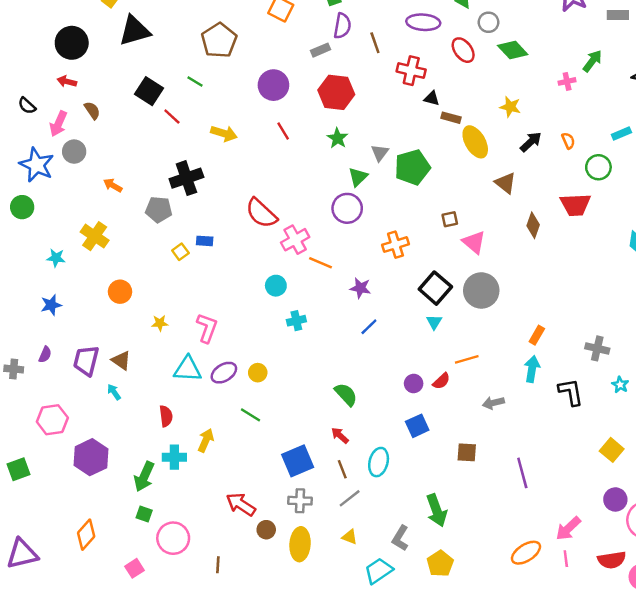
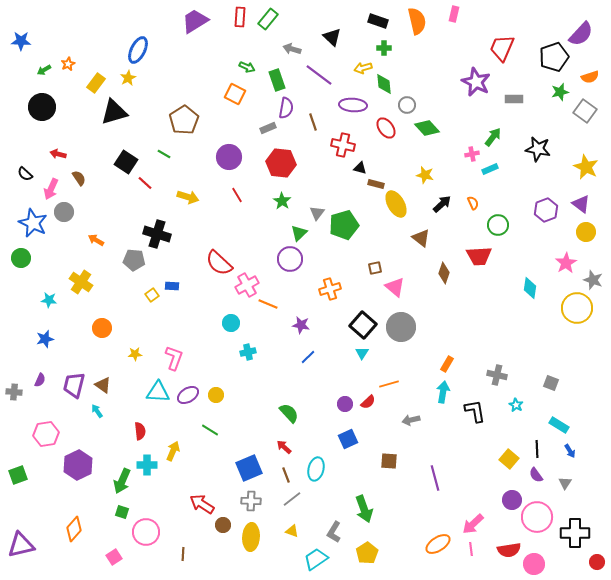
black circle: (72, 43) -> (42, 107), moved
cyan rectangle: (621, 133) -> (490, 169), moved
black cross: (186, 178) -> (157, 234), turned 36

